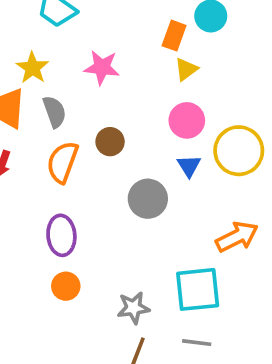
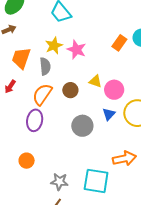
yellow star: (32, 68) -> (54, 46), moved
yellow triangle: (186, 69) -> (95, 81), moved, turned 40
purple ellipse: (61, 235) -> (35, 120), moved

